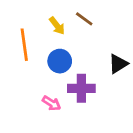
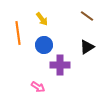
brown line: (84, 19) -> (87, 16), moved
pink arrow: (52, 103) -> (38, 87), moved

